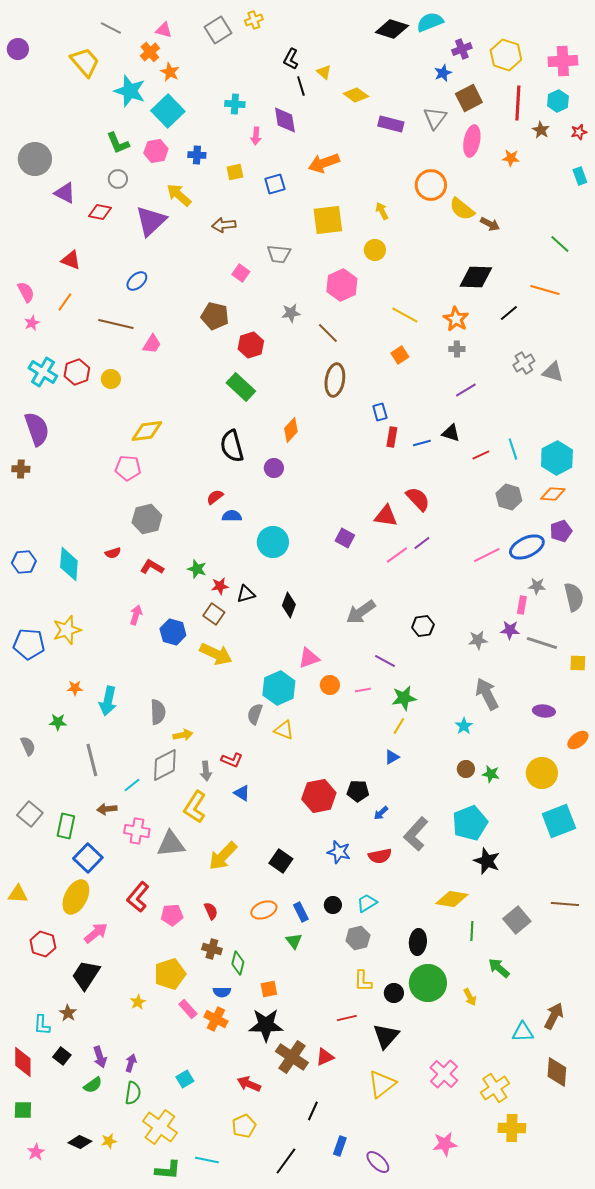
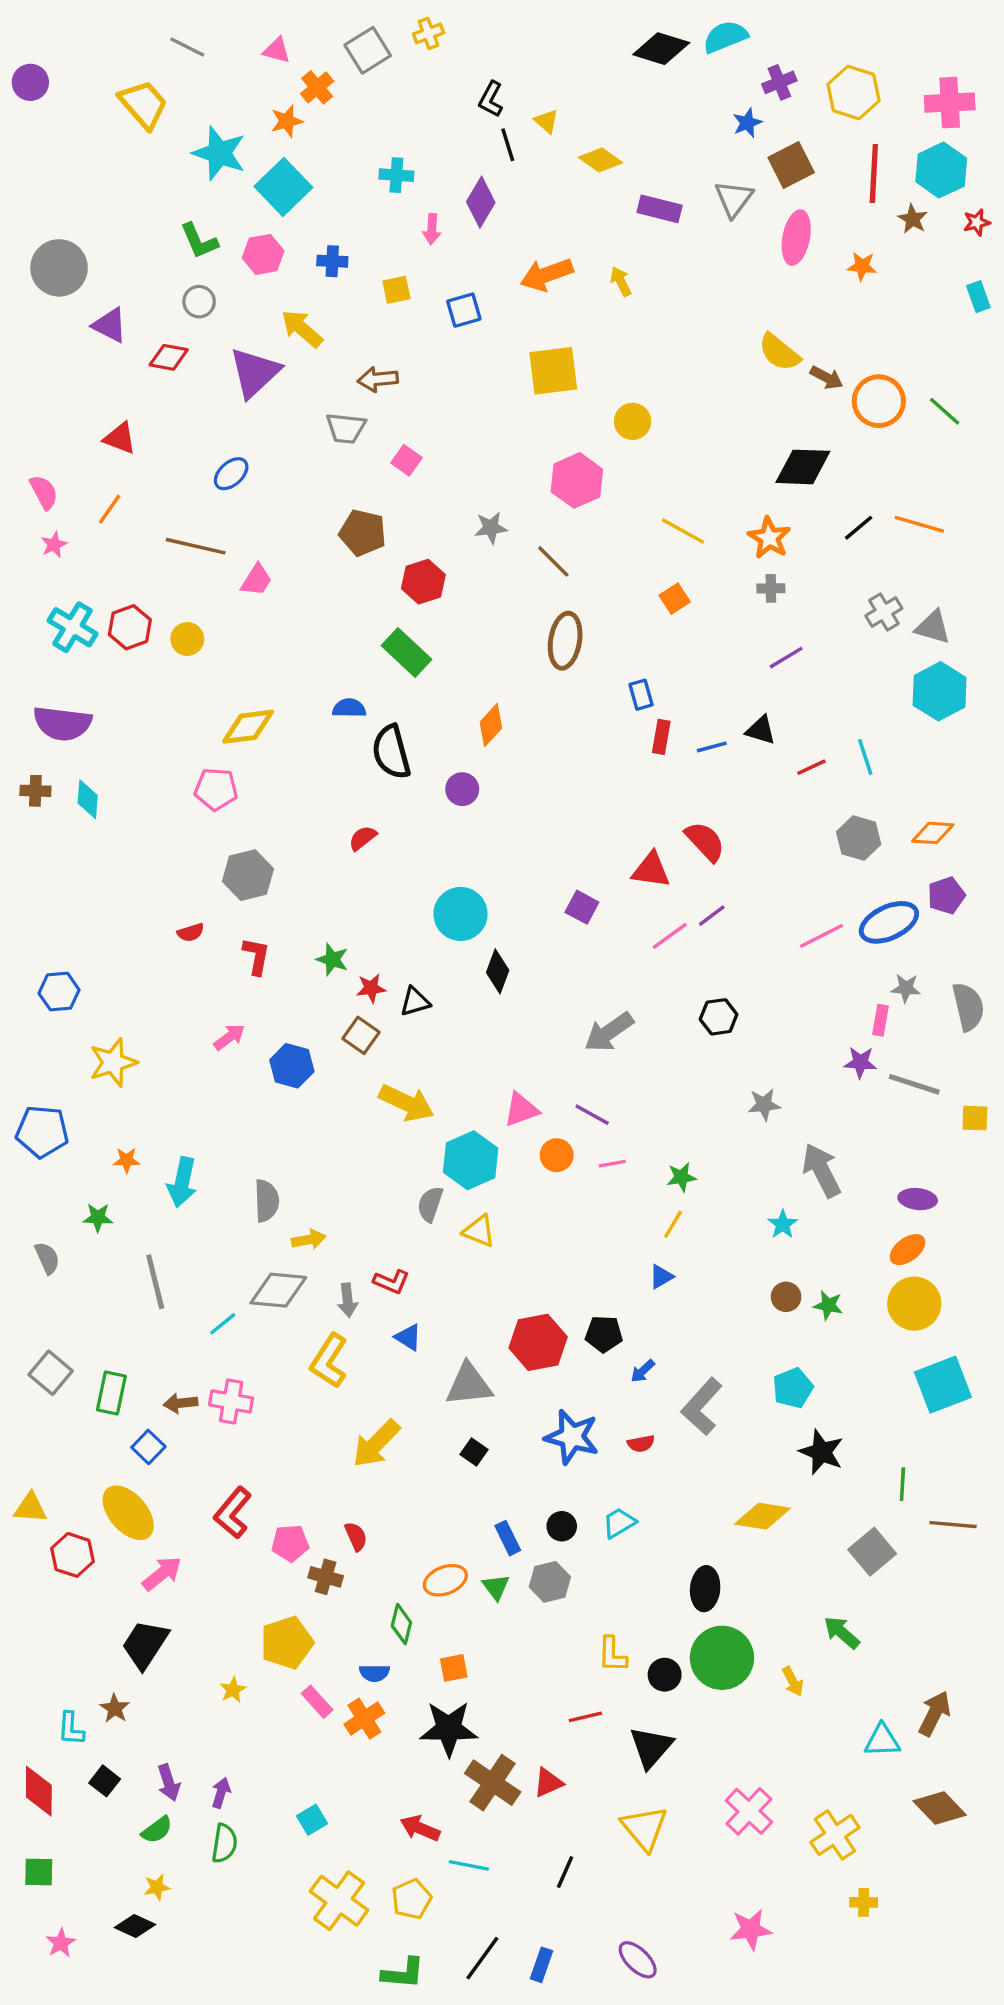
orange cross: (150, 52) -> (317, 87), moved
orange star: (170, 72) -> (287, 121), turned 30
cyan hexagon: (558, 101) -> (941, 170), size x1.4
purple diamond: (285, 120) -> (481, 202), turned 40
orange circle: (431, 185) -> (879, 401), moved
yellow arrow: (382, 211) -> (621, 281), moved
gray trapezoid: (279, 254) -> (346, 428), moved
orange line: (545, 290) -> (919, 524), moved
purple semicircle: (37, 429) -> (62, 723), turned 116
cyan hexagon: (557, 458) -> (940, 691), moved
blue semicircle: (232, 516) -> (349, 708), moved
blue hexagon: (24, 562) -> (59, 992), moved
cyan diamond: (69, 564) -> (88, 799), moved, size x0.7
red L-shape: (152, 567) -> (256, 956), turned 70
black diamond: (289, 605) -> (498, 971), moved
pink arrow: (136, 615) -> (229, 1037), turned 36
black hexagon: (423, 626) -> (719, 1017), moved
gray star: (478, 640) -> (764, 1105), moved
blue pentagon: (29, 644) -> (42, 1132), moved
yellow arrow: (216, 654) -> (407, 1103), moved
purple line: (385, 661) -> (592, 1115), moved
green star: (404, 698) -> (681, 1177), size x0.7
orange ellipse: (578, 740) -> (908, 1250), moved
gray diamond: (165, 765) -> (278, 1290), turned 32
brown arrow: (107, 809) -> (180, 1403), moved
cyan pentagon: (470, 823) -> (793, 1388), size x0.7
gray triangle: (171, 844) -> (469, 1385), moved
blue star: (339, 852) -> (572, 1437), size x1.4
red semicircle: (380, 856) -> (641, 1444), size x0.7
blue square: (88, 858) -> (148, 1447), size x0.7
black square: (281, 861) -> (474, 1452), size x0.7
yellow ellipse: (76, 897) -> (128, 1513), turned -68
orange ellipse: (264, 910) -> (445, 1580), moved
green line: (472, 931) -> (902, 1484), moved
gray hexagon: (358, 938) -> (550, 1582), moved
red hexagon: (43, 944) -> (73, 1555), moved
brown cross: (212, 949) -> (326, 1577), moved
orange cross: (216, 1019) -> (364, 1719), turned 30
brown diamond: (557, 1072) -> (940, 1808), turned -48
yellow triangle: (382, 1084) -> (644, 1828), turned -32
black line: (313, 1111) -> (565, 1872), moved
yellow cross: (160, 1127) -> (339, 1901), moved
yellow cross: (512, 1128) -> (864, 1902), size x0.6
yellow star: (109, 1141) -> (157, 1887), moved
blue rectangle: (340, 1146) -> (541, 1965), moved
cyan line: (207, 1160) -> (469, 1865), moved
green L-shape: (168, 1170) -> (403, 1973), moved

